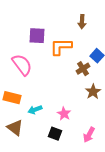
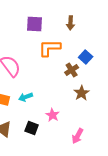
purple square: (37, 36) -> (35, 24), moved
cyan arrow: (35, 110) -> (26, 97), moved
black square: (55, 134) -> (32, 128), moved

